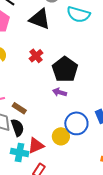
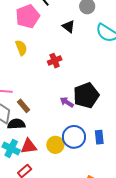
black triangle: (40, 19) -> (69, 26), size x0.6
black pentagon: (65, 69) -> (86, 95), moved
black semicircle: (18, 128) -> (16, 124), turned -90

